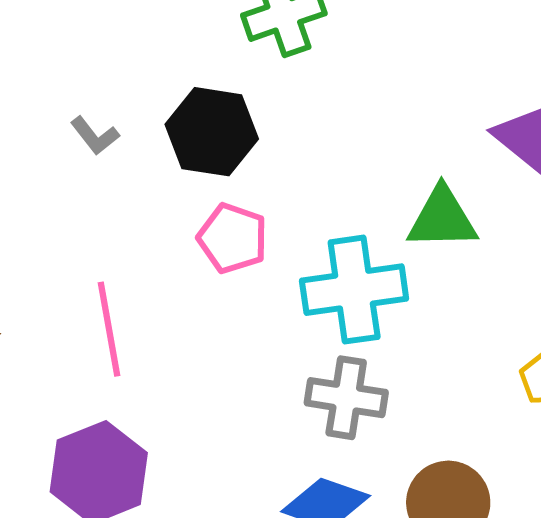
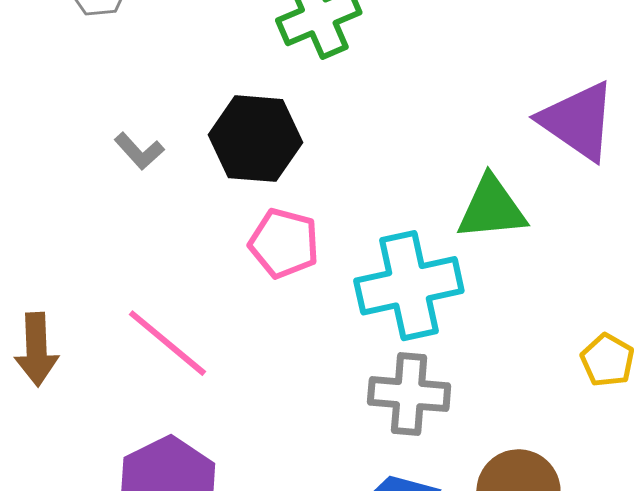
pink line: (109, 329) -> (167, 343), turned -36

